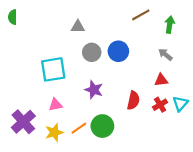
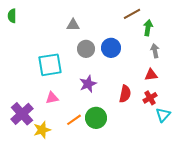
green arrow: (170, 25) -> (148, 28), moved
gray arrow: (165, 54) -> (155, 51), turned 40
purple star: (94, 90) -> (88, 84), turned 30
cyan triangle: (180, 104) -> (163, 115), moved
yellow star: (54, 132) -> (42, 130), moved

